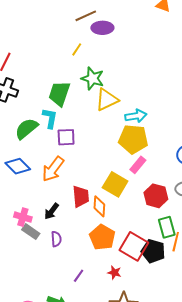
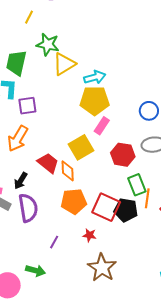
yellow square: (115, 184) -> (81, 147), turned 35
red trapezoid: (81, 196) -> (48, 163), turned -40
orange pentagon: (102, 237) -> (74, 201), turned -30
purple semicircle: (56, 239) -> (28, 208), size x1.8

